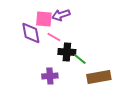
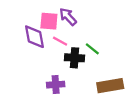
purple arrow: (61, 15) -> (68, 17), turned 66
green line: (80, 59) -> (92, 49), moved

